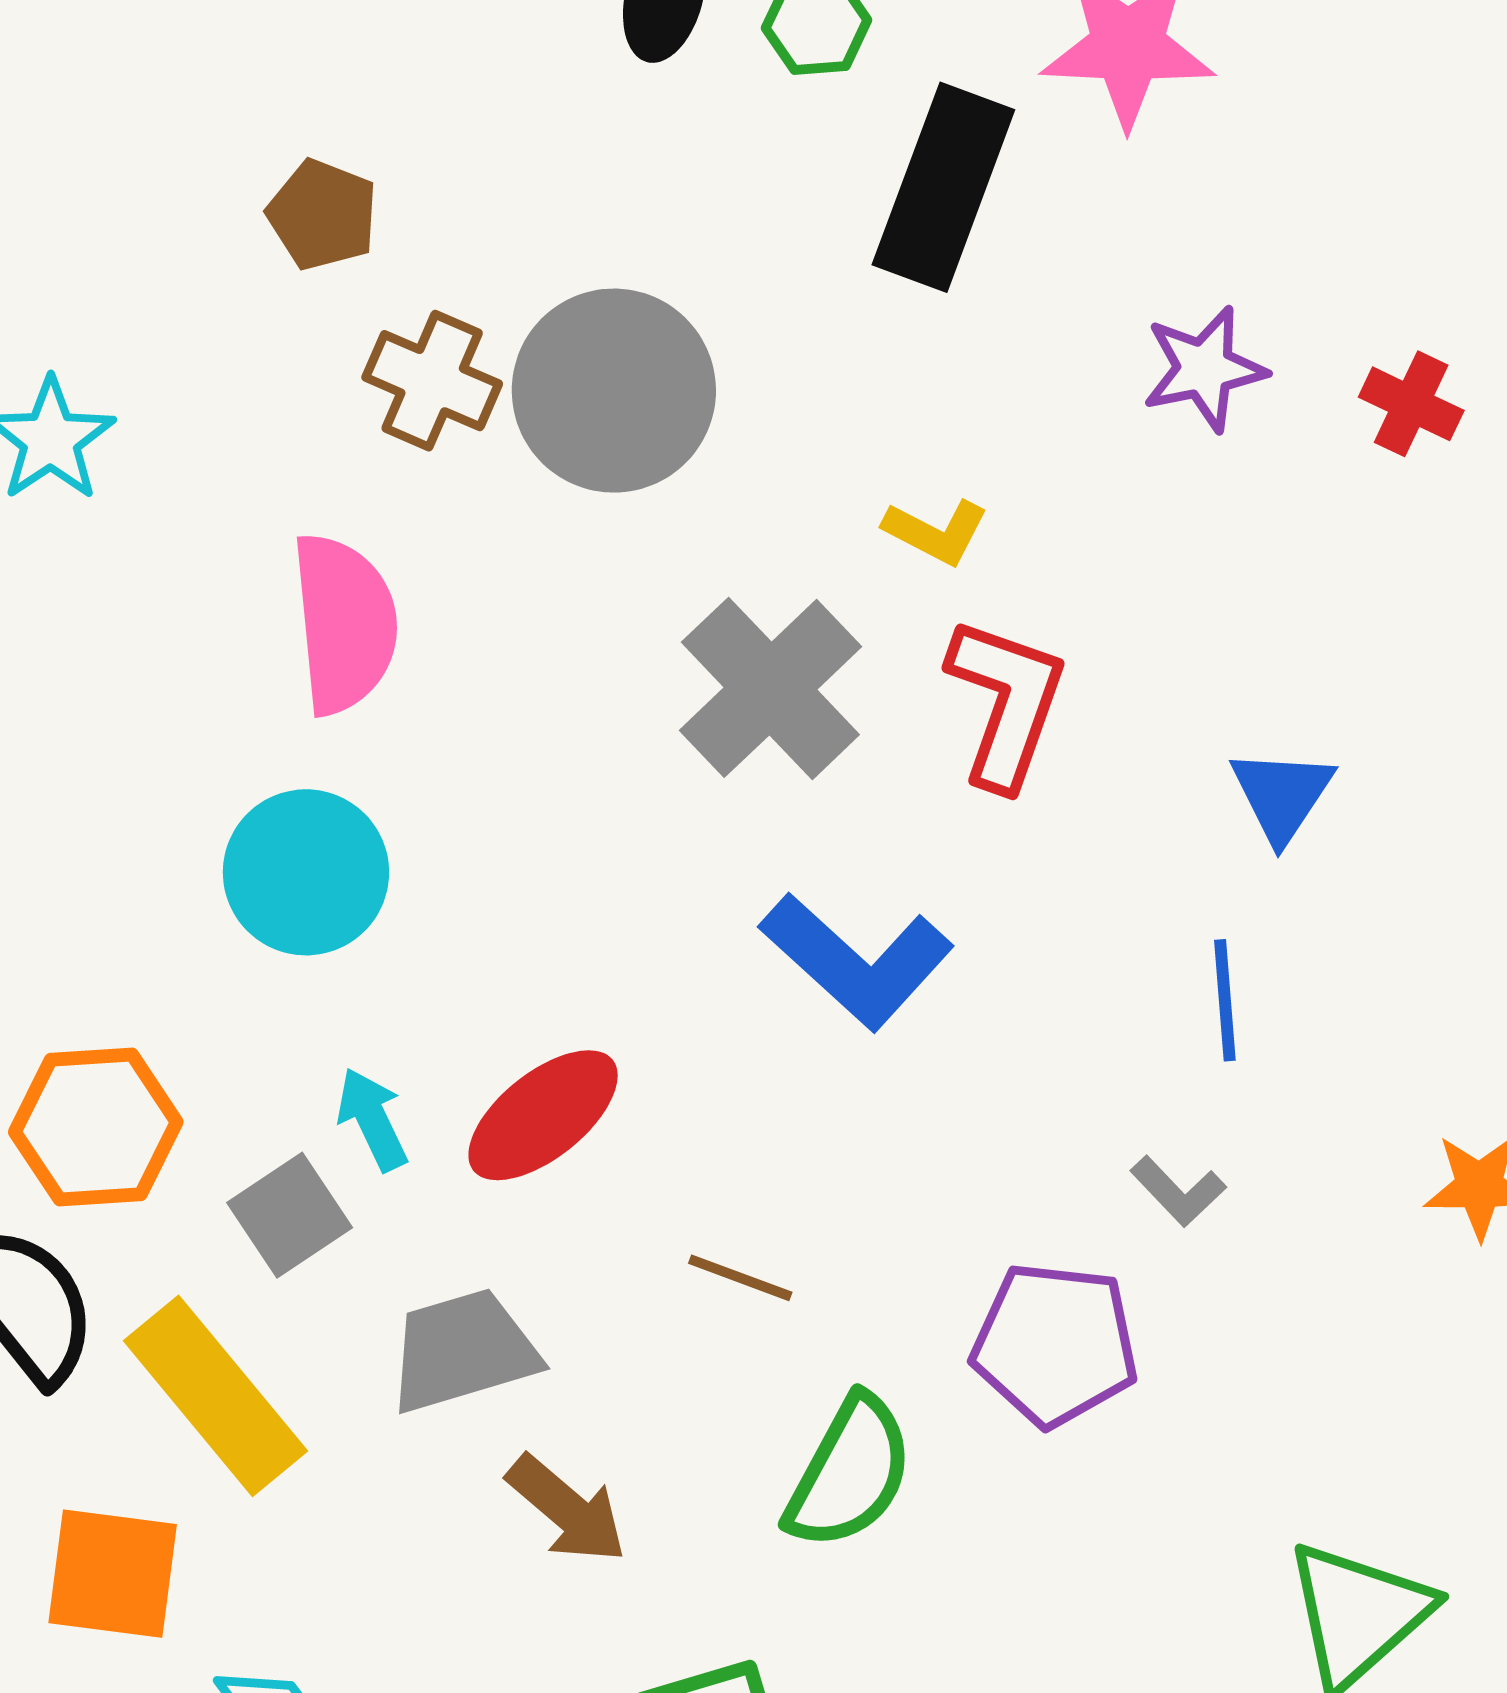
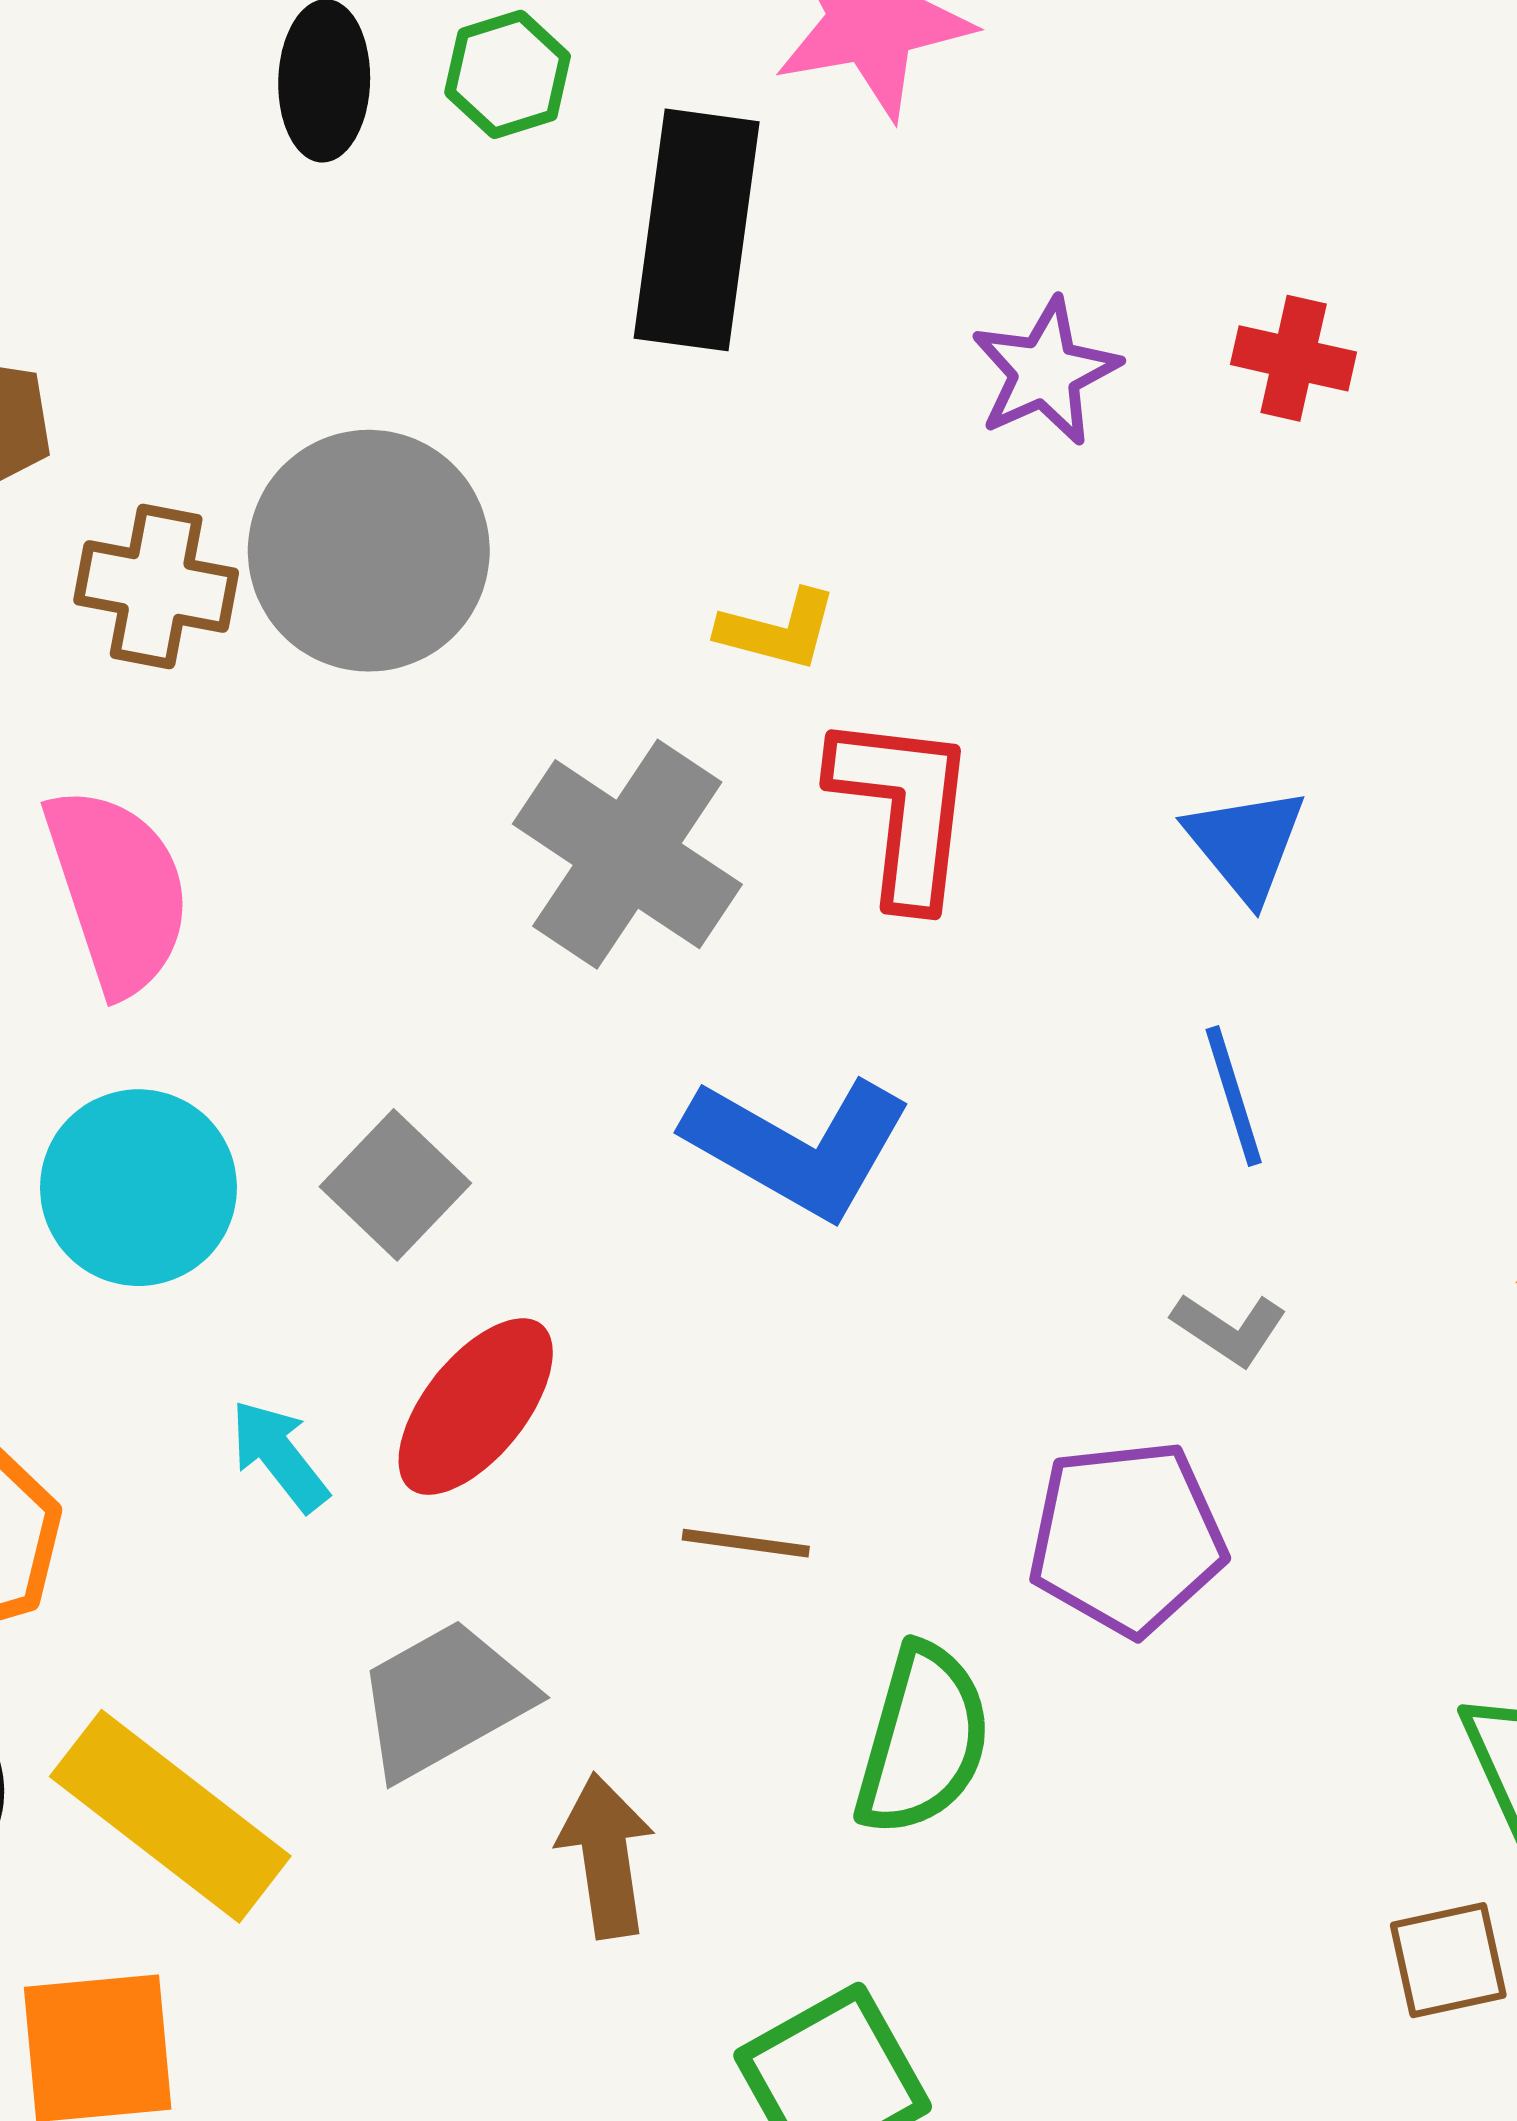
gray square: (290, 1215) -> (395, 1185), moved
brown arrow: (567, 1509) -> (606, 1856), turned -126

